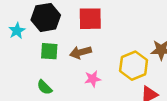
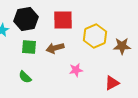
yellow hexagon: (134, 66) -> (95, 36), moved
pink star: (93, 79) -> (76, 70), moved

